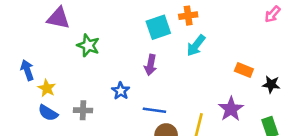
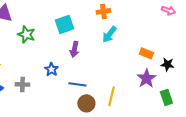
pink arrow: (272, 14) -> (168, 10), turned -112
cyan square: (158, 27) -> (64, 24), moved
purple star: (231, 109) -> (146, 78), moved

